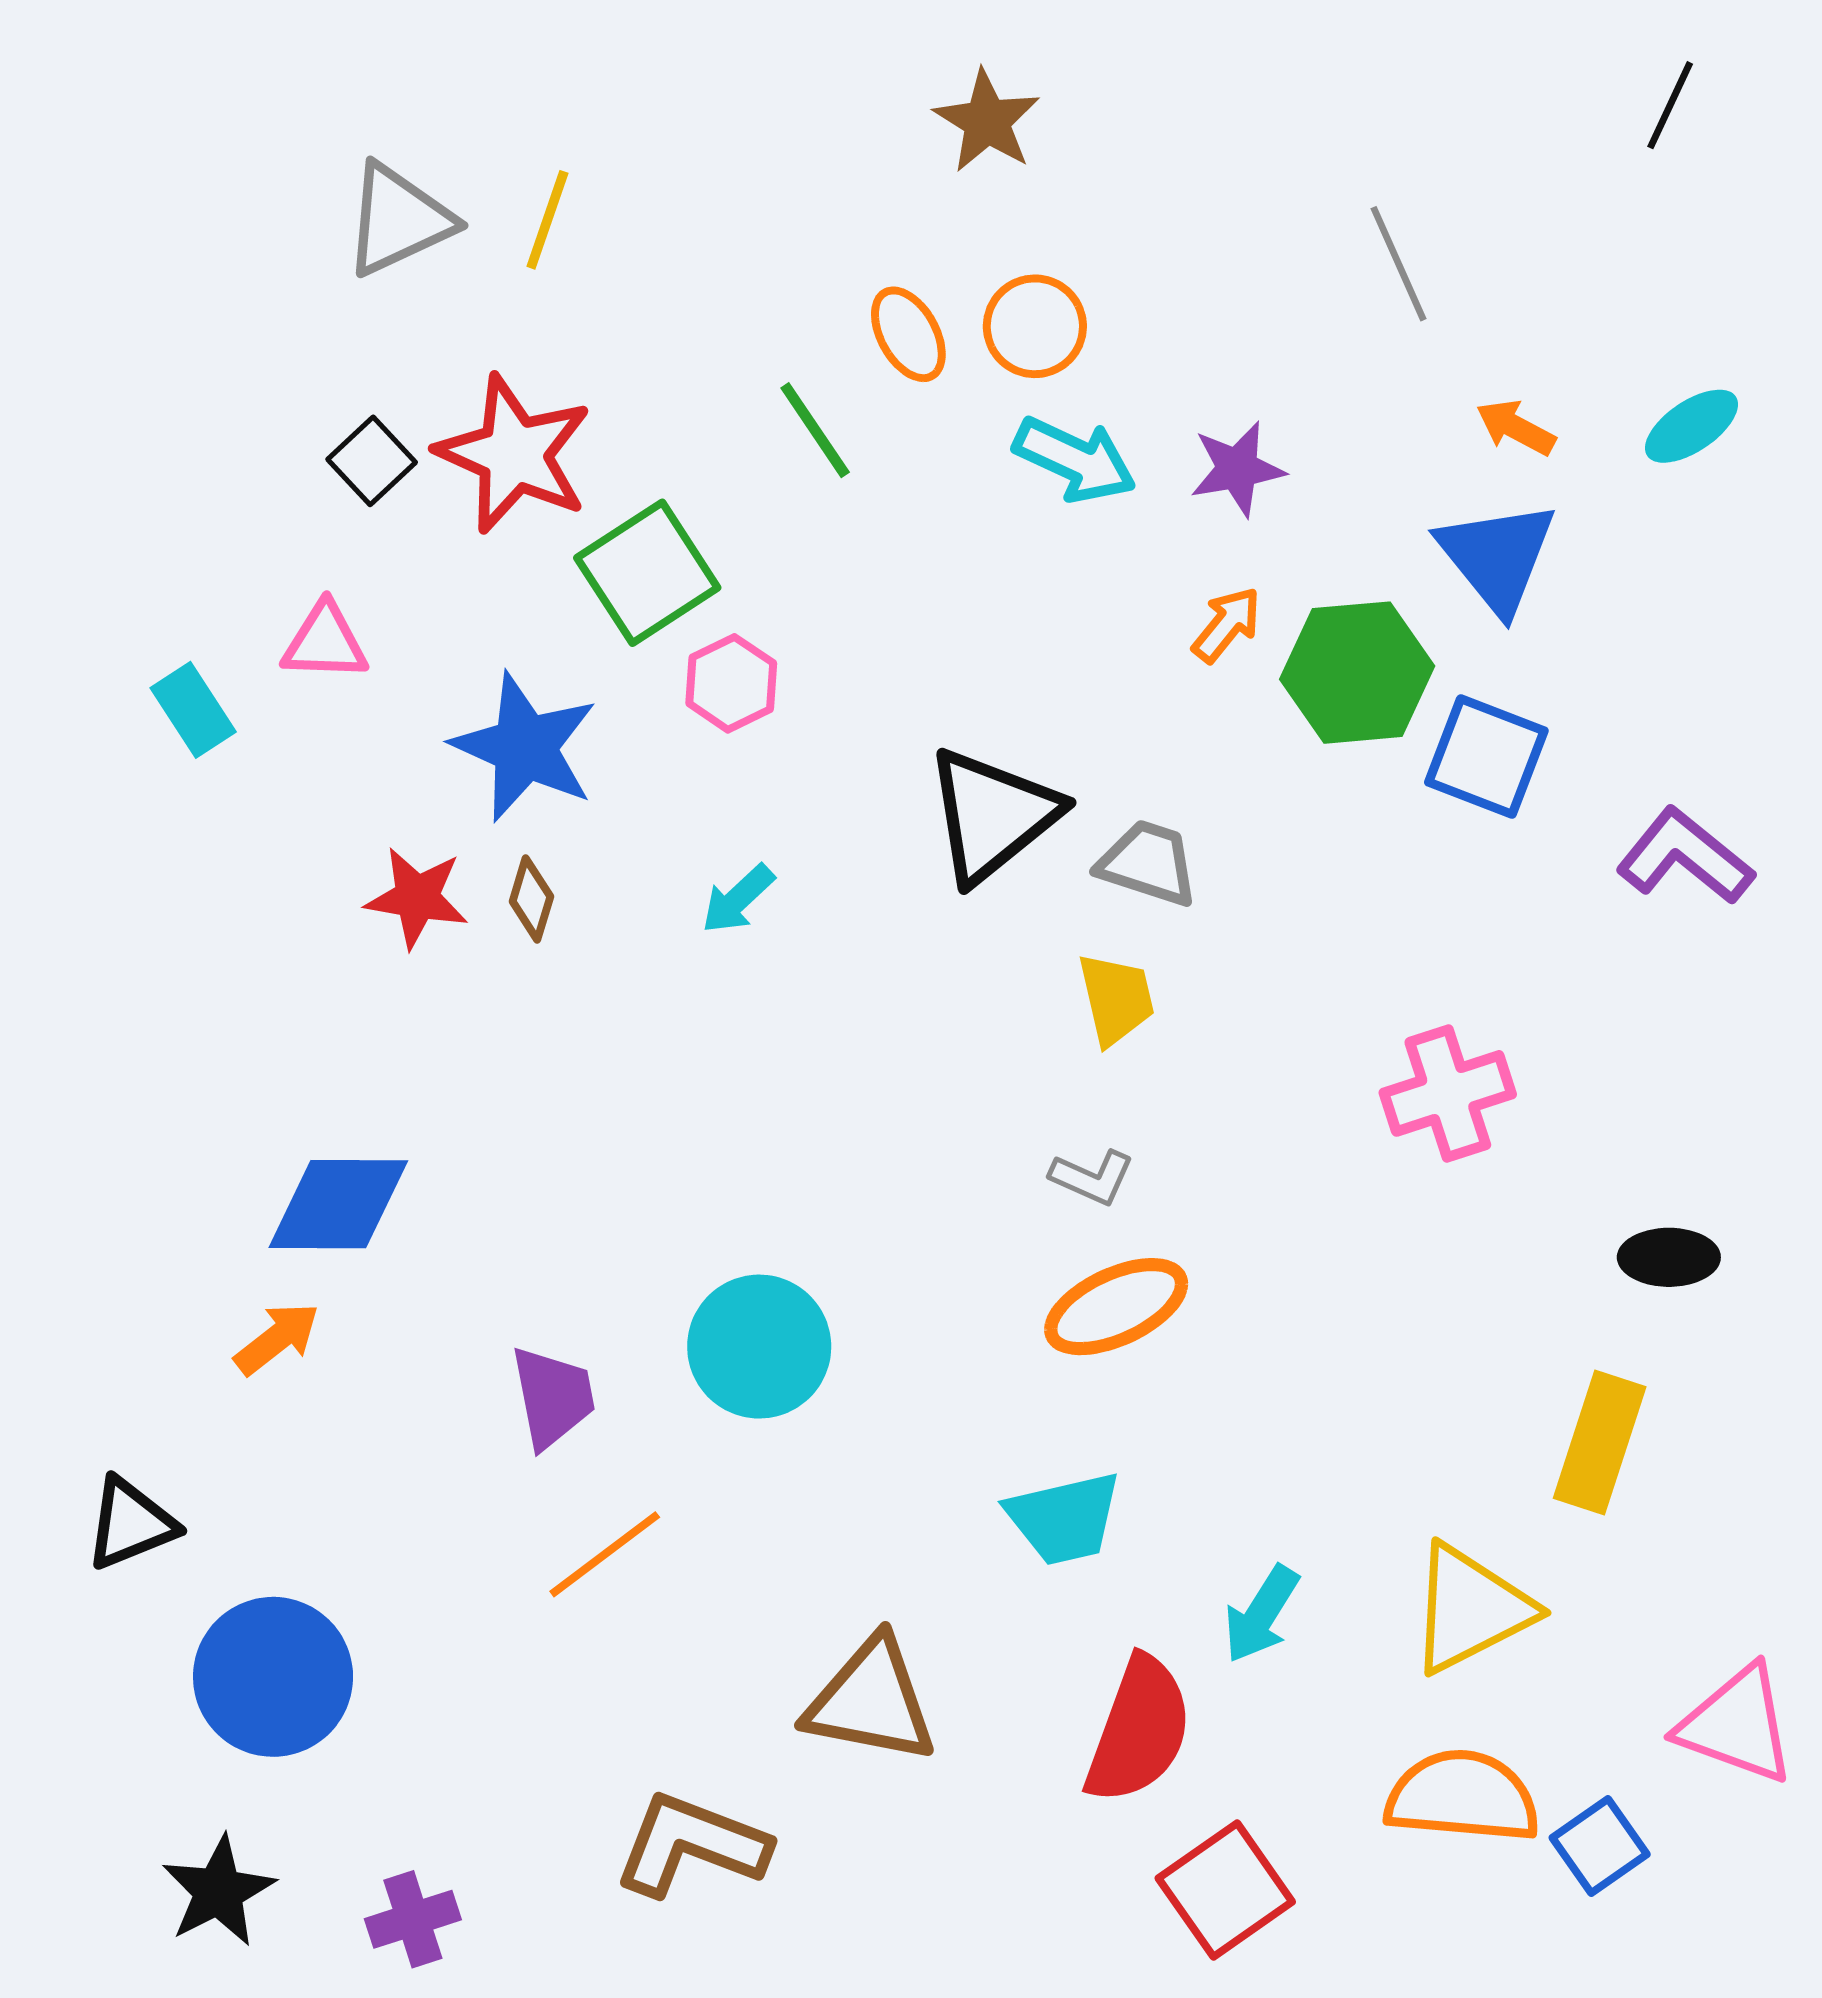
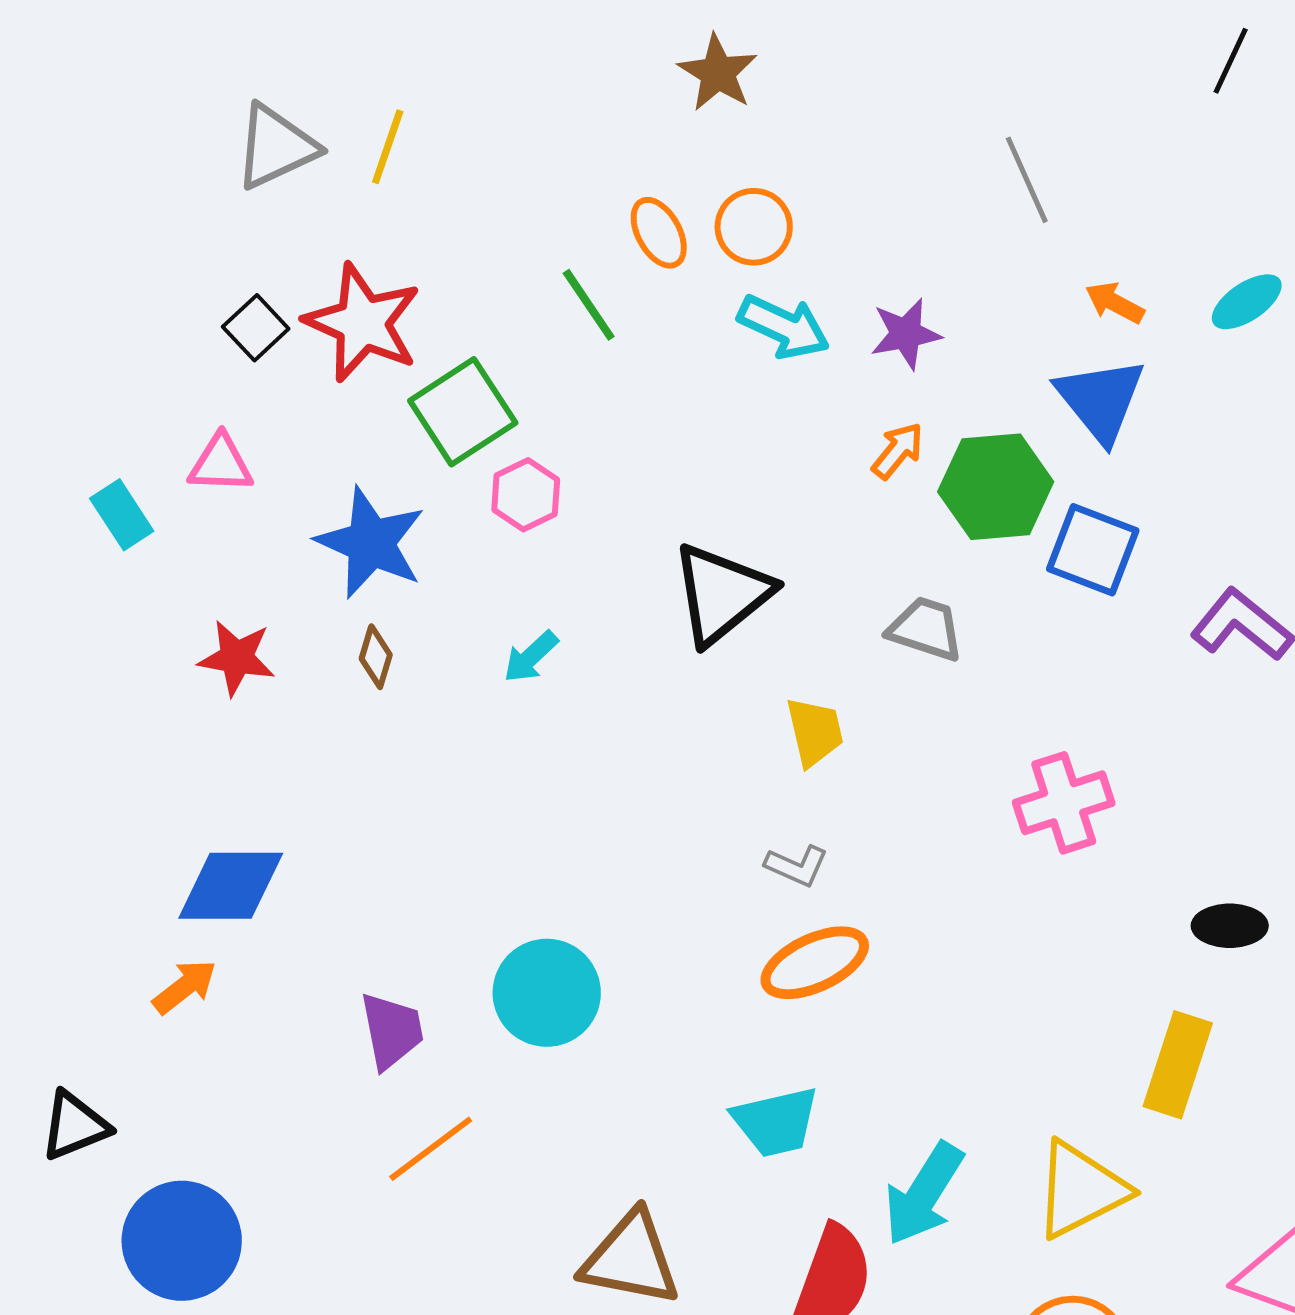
gray trapezoid: (1148, 863) -> (926, 629), moved
red star: (417, 898) -> (237, 658), moved
cyan arrow: (1261, 1614) -> (924, 1194), size x1.4

